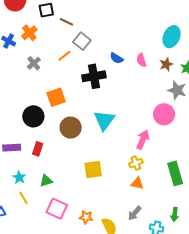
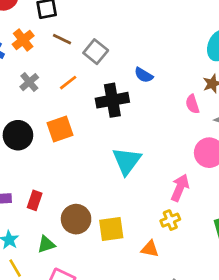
brown line: (66, 22) -> (62, 39), moved
orange line: (65, 56) -> (68, 83), moved
pink semicircle: (141, 60) -> (192, 104), moved
black circle: (33, 116) -> (18, 135), moved
brown circle: (71, 128) -> (76, 219), moved
orange triangle: (137, 183) -> (150, 249), moved

